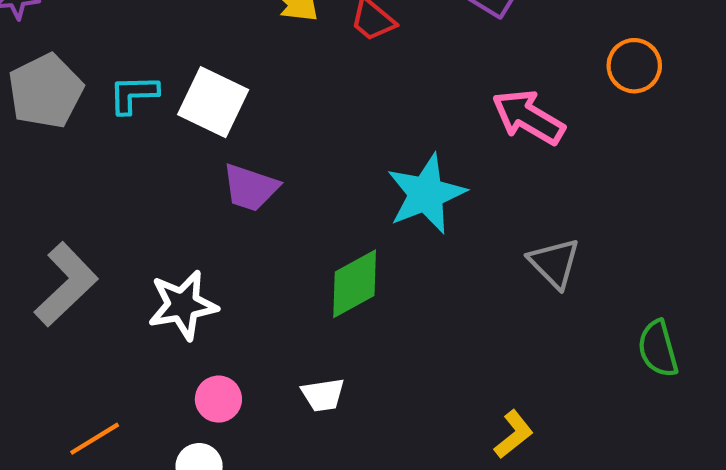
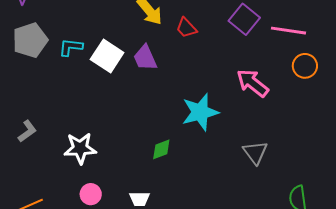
purple trapezoid: (250, 188) -> (145, 58), moved, turned 40
gray L-shape: (66, 284) -> (27, 131), size x0.6
green diamond: (355, 284) -> (161, 149), size x0.7

